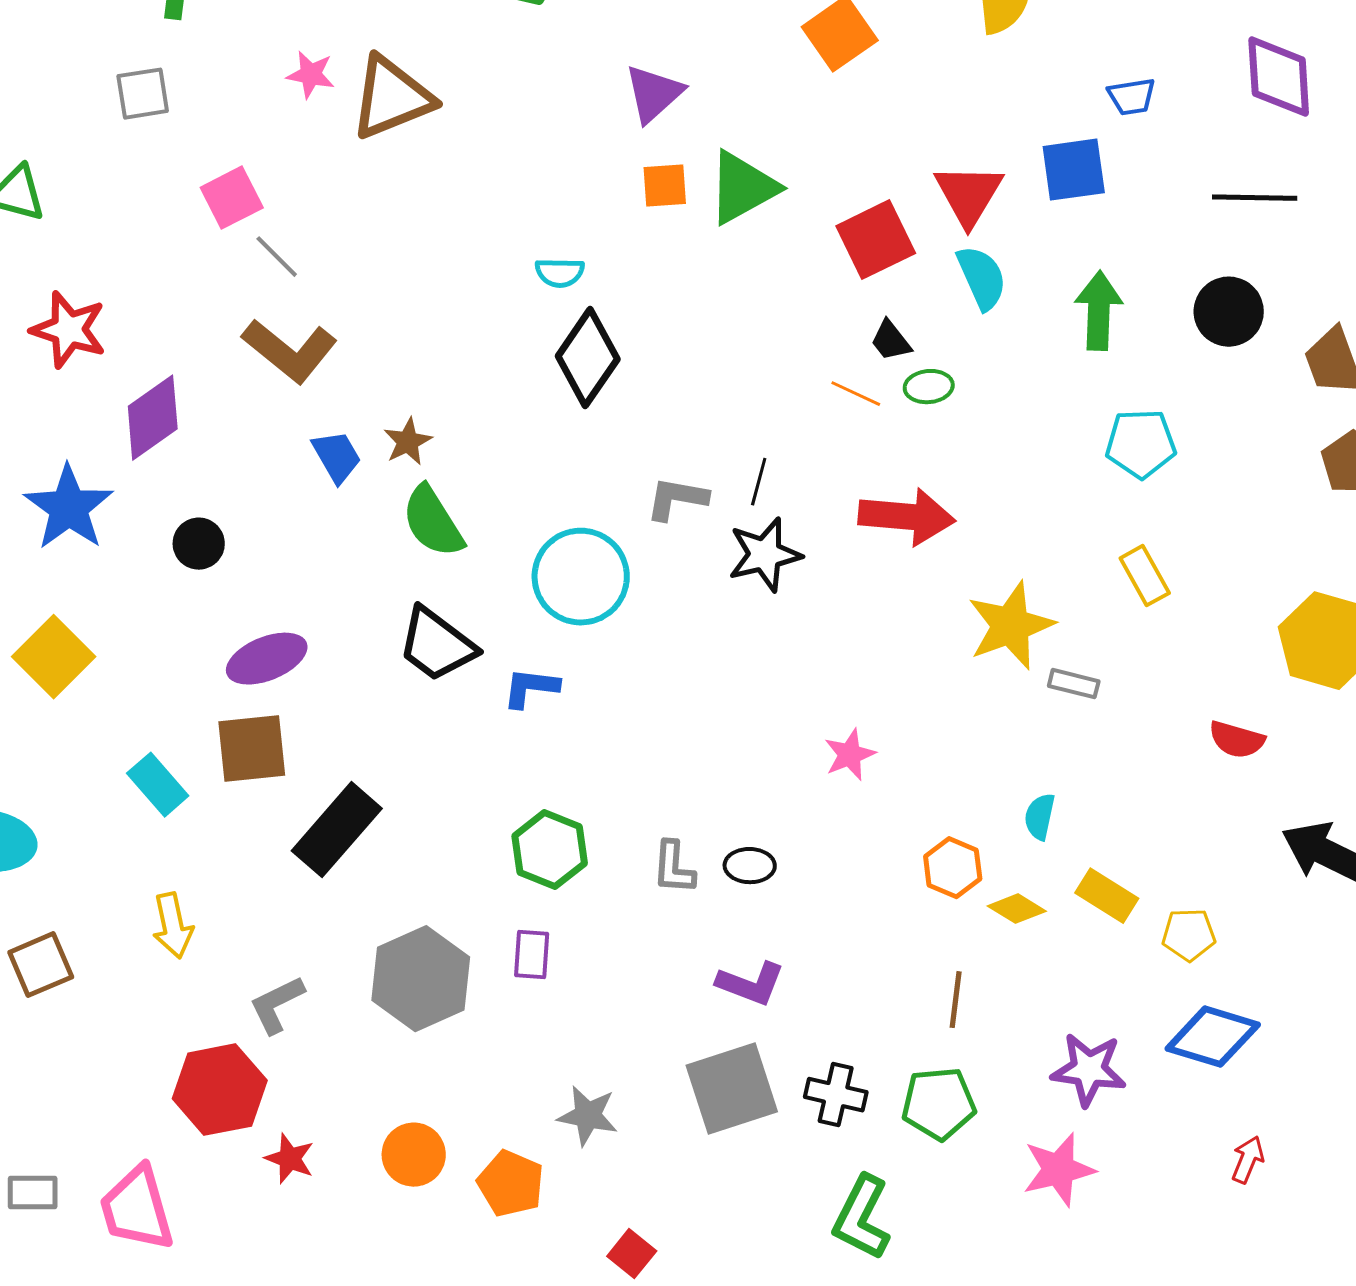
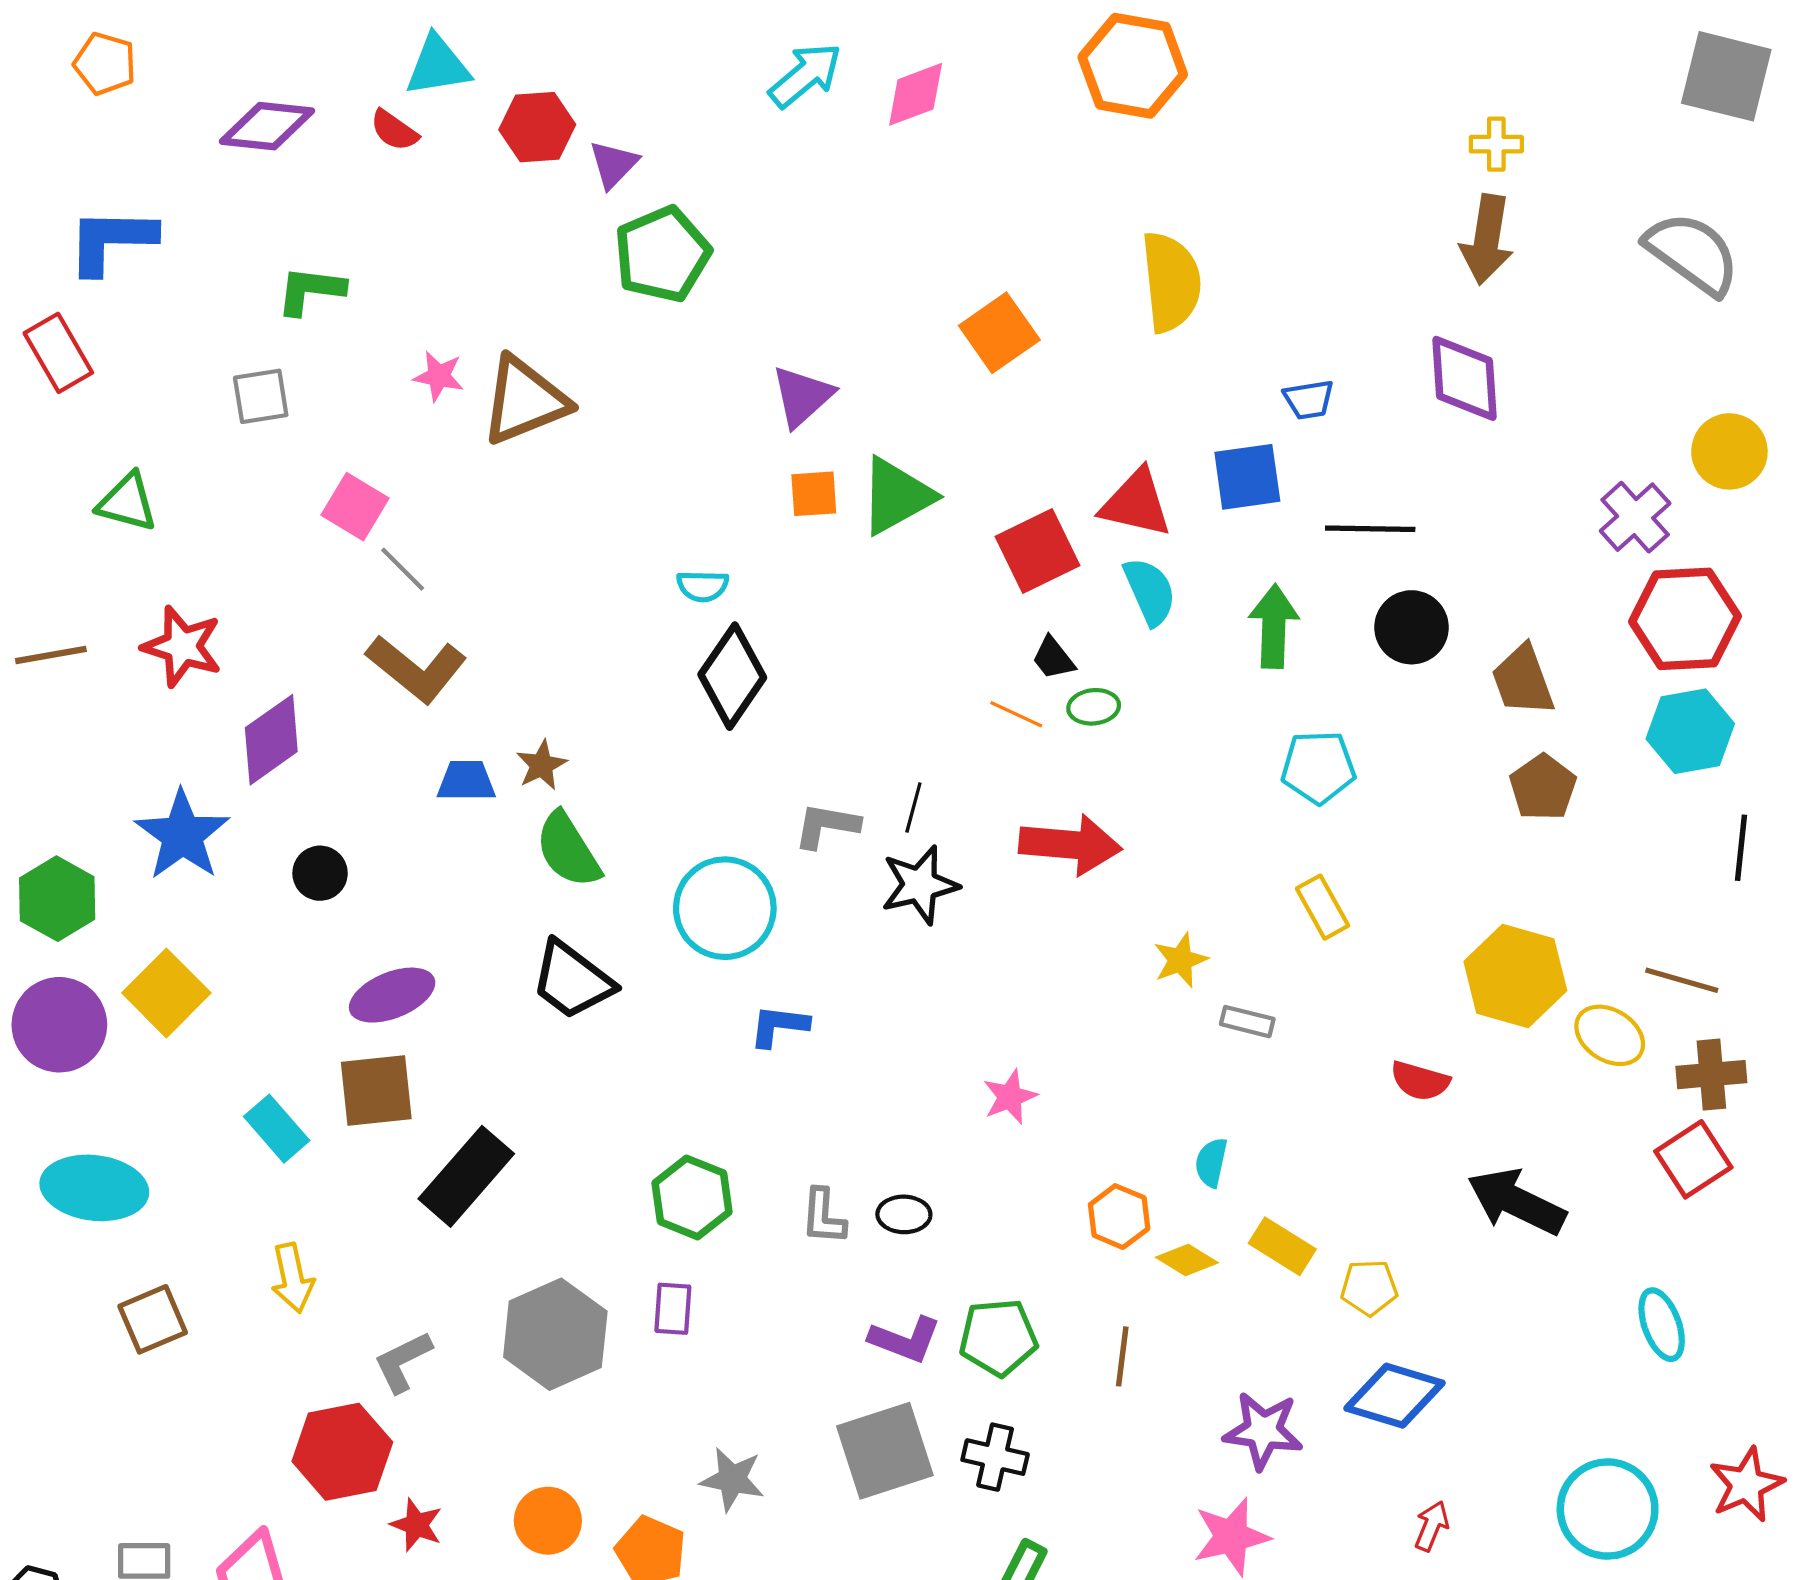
red triangle: (969, 195) -> (1136, 503), turned -48
pink square: (232, 198) -> (355, 507), turned -32
black line: (1255, 198) -> (1370, 529), moved
blue trapezoid: (337, 457) -> (466, 781), turned -60
yellow star: (1011, 626) -> (1181, 960), size x0.6
blue L-shape: (531, 688) -> (779, 1026), moved
green pentagon: (939, 1104) -> (998, 1337), moved

